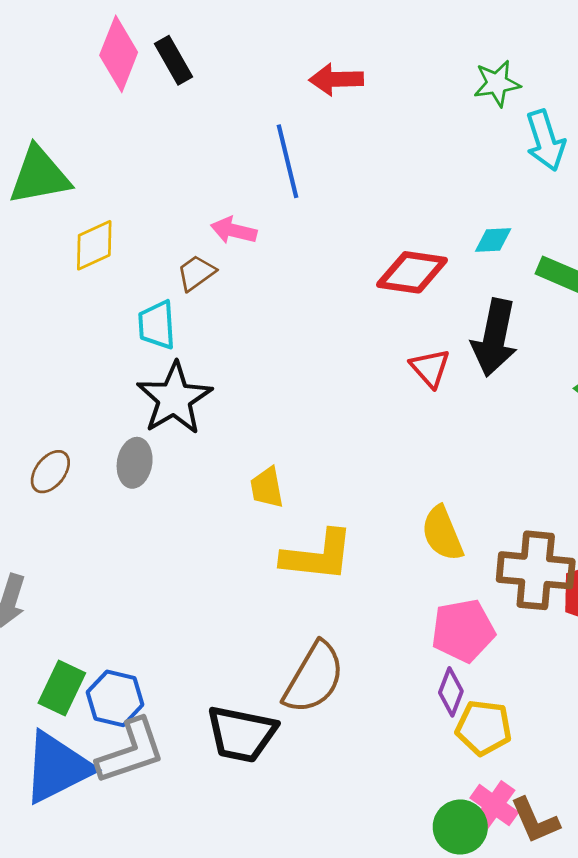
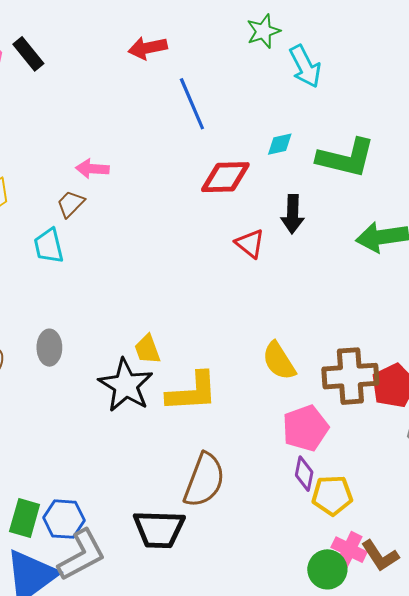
blue line: (287, 161) -> (192, 104), moved
black arrow: (495, 338) -> (293, 214), size x0.7
black star: (174, 398) -> (126, 385), moved

